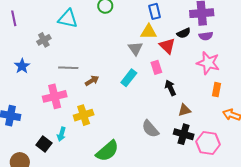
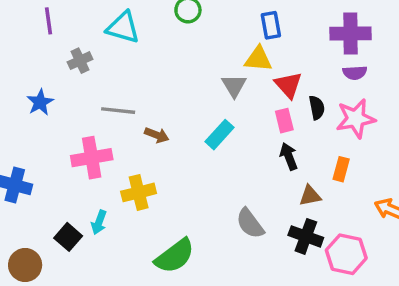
purple line: (14, 18) -> (48, 21), moved
black semicircle: (184, 33) -> (317, 108), moved, turned -80
pink star: (208, 63) -> (356, 119), turned -30
pink rectangle: (156, 67) -> (284, 121), moved
brown arrow: (92, 81) -> (157, 135), turned 48
orange rectangle: (216, 90) -> (341, 169), moved

